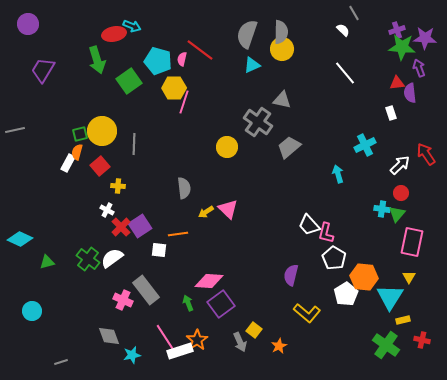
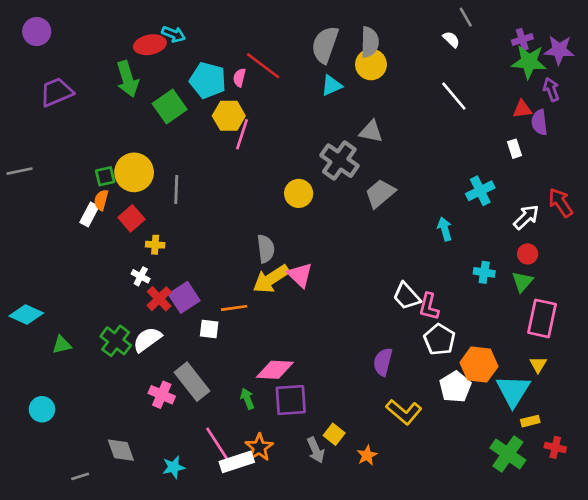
purple trapezoid: (43, 70) -> (56, 92), turned 36
gray semicircle: (184, 188) -> (266, 249), moved
cyan cross: (382, 209) -> (484, 272), moved
yellow arrow: (206, 212) -> (271, 279), size x1.8
purple square: (221, 304) -> (291, 400), turned 32
gray diamond: (109, 336) -> (121, 450), moved

